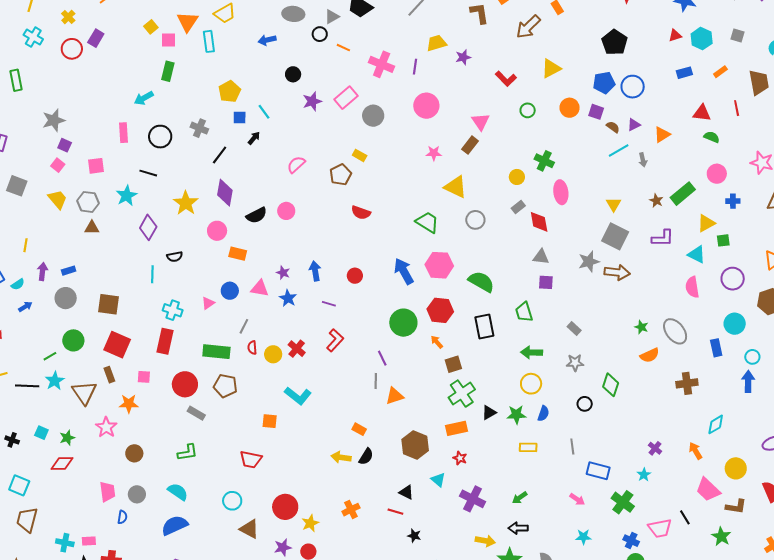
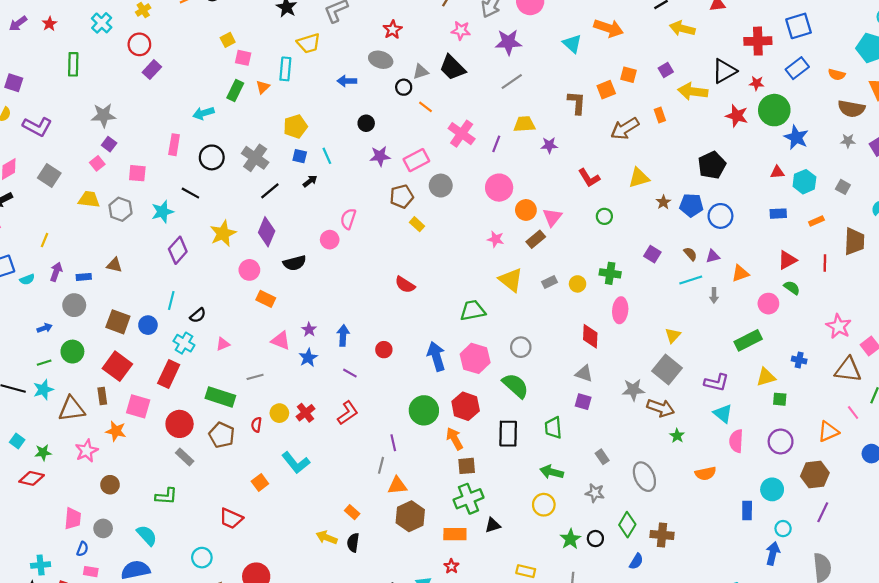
orange triangle: (188, 22) -> (263, 87), moved, size x0.6
purple rectangle: (96, 38) -> (152, 70), moved
orange circle: (570, 108) -> (526, 210), moved
purple square: (596, 112) -> (652, 254), moved
red triangle: (702, 113) -> (787, 260), turned -48
gray cross: (199, 128) -> (255, 158), size x1.4
green cross: (544, 161) -> (610, 273), turned -30
pink semicircle: (296, 165) -> (348, 219), turned -42
pink circle: (717, 174) -> (768, 304), moved
brown pentagon: (341, 175) -> (402, 196), moved
yellow trapezoid: (58, 199) -> (89, 199), turned -55
brown star: (656, 201) -> (663, 202), moved
gray rectangle: (518, 207) -> (550, 282), moved
pink circle: (286, 211) -> (330, 240), moved
gray circle: (475, 220) -> (521, 347), moved
green trapezoid: (427, 222) -> (473, 310), turned -55
brown triangle: (92, 228) -> (114, 265), moved
cyan triangle: (697, 254) -> (723, 414), moved
black semicircle: (175, 257) -> (198, 315), moved, turned -42
blue circle: (230, 291) -> (148, 325), moved
blue arrow: (25, 307) -> (45, 328), moved
gray line: (244, 326) -> (255, 377), turned 35
green star: (641, 327) -> (677, 436), moved
gray ellipse: (675, 331) -> (644, 477), moved
orange arrow: (437, 342) -> (454, 439), size x1.5
red semicircle: (252, 348) -> (256, 425), moved
orange semicircle: (650, 355) -> (706, 473), moved
pink square: (144, 377) -> (138, 406), size x1.6
brown cross: (687, 383) -> (662, 535), moved
brown triangle: (84, 393) -> (72, 409), turned 44
blue semicircle: (543, 414) -> (636, 561), moved
green star: (516, 415) -> (570, 539), moved, turned 30
orange square: (270, 421) -> (260, 483), turned 35
brown hexagon: (415, 445) -> (410, 516), moved
black semicircle: (366, 457) -> (353, 543), turned 144
pink rectangle: (89, 541) -> (91, 572), moved
cyan cross: (65, 543) -> (41, 565), moved, turned -30

